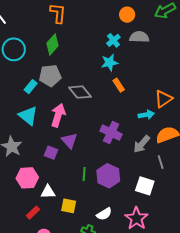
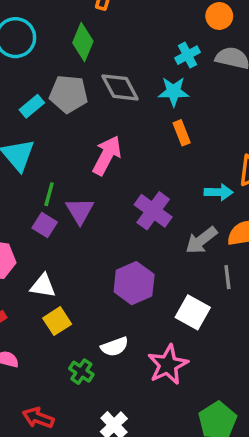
green diamond: (53, 44) -> (83, 42), turned -30
gray diamond: (80, 92) -> (120, 87), moved
pink arrow: (58, 115) -> (107, 155), moved
green line: (84, 174) -> (49, 194), moved
white triangle: (48, 192) -> (43, 286), moved
yellow square: (69, 206) -> (57, 321), turned 35

